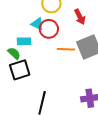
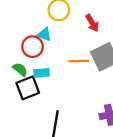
red circle: (49, 29) -> (33, 47), moved
cyan rectangle: (24, 41) -> (41, 73), moved

